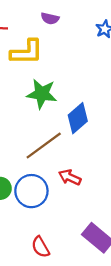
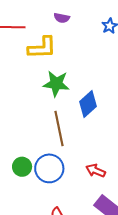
brown line: (44, 145) -> (59, 129), turned -64
red arrow: (70, 177) -> (96, 171), moved

